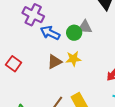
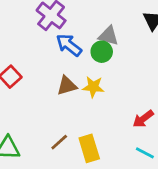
gray triangle: (85, 27) -> (108, 36), moved

